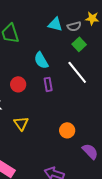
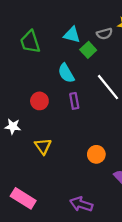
cyan triangle: (55, 24) -> (72, 35), moved
green square: (79, 44) -> (88, 50), moved

